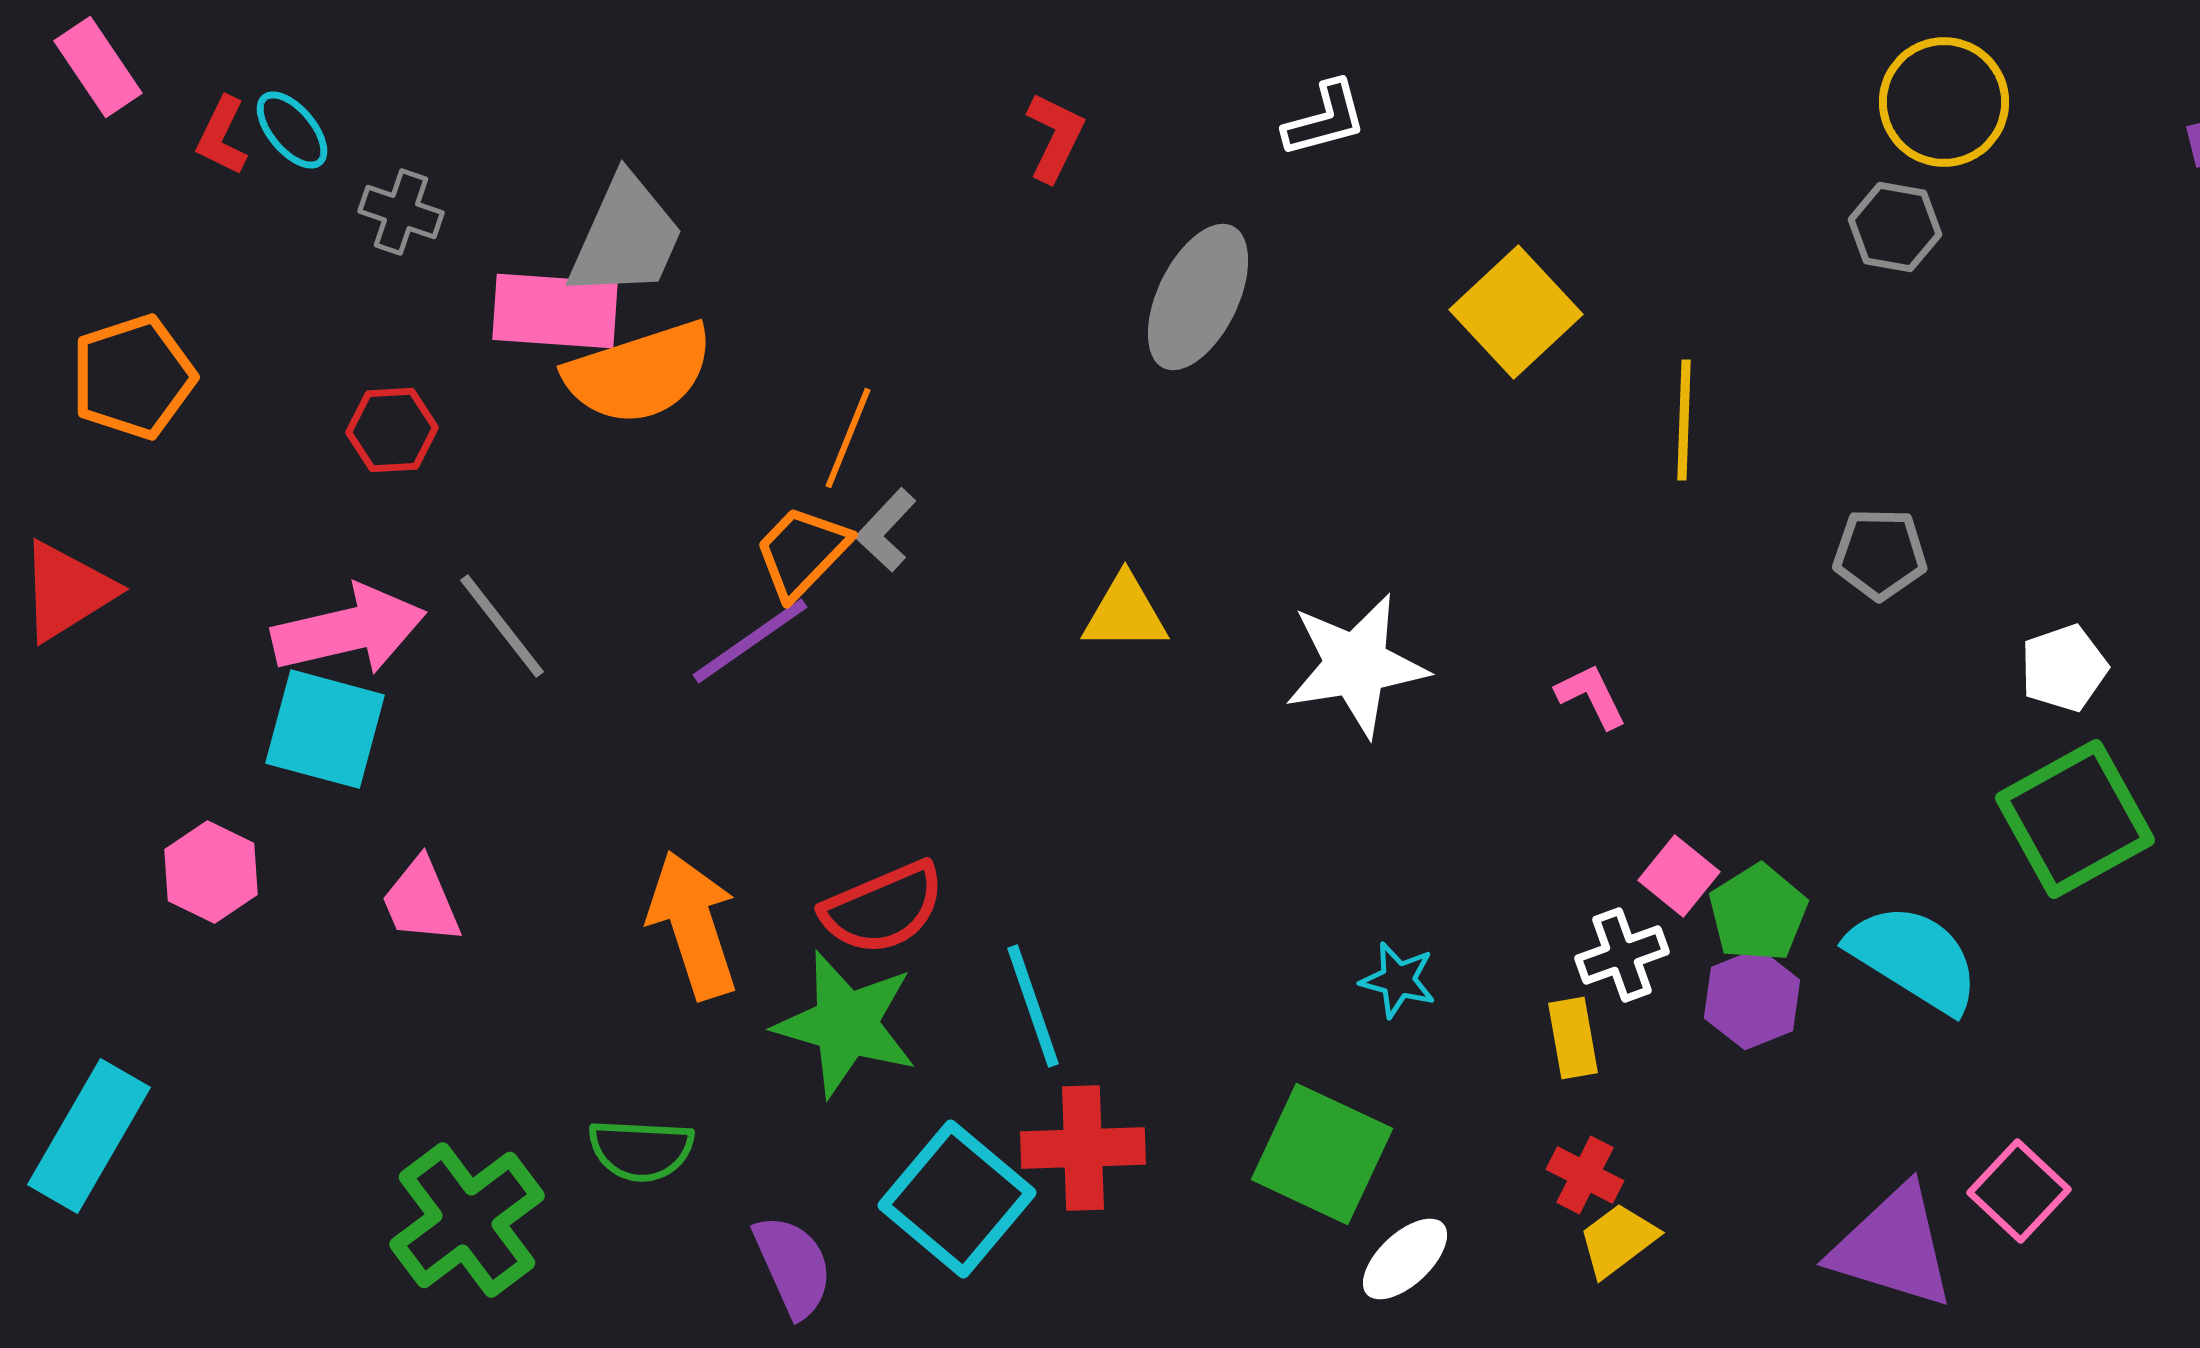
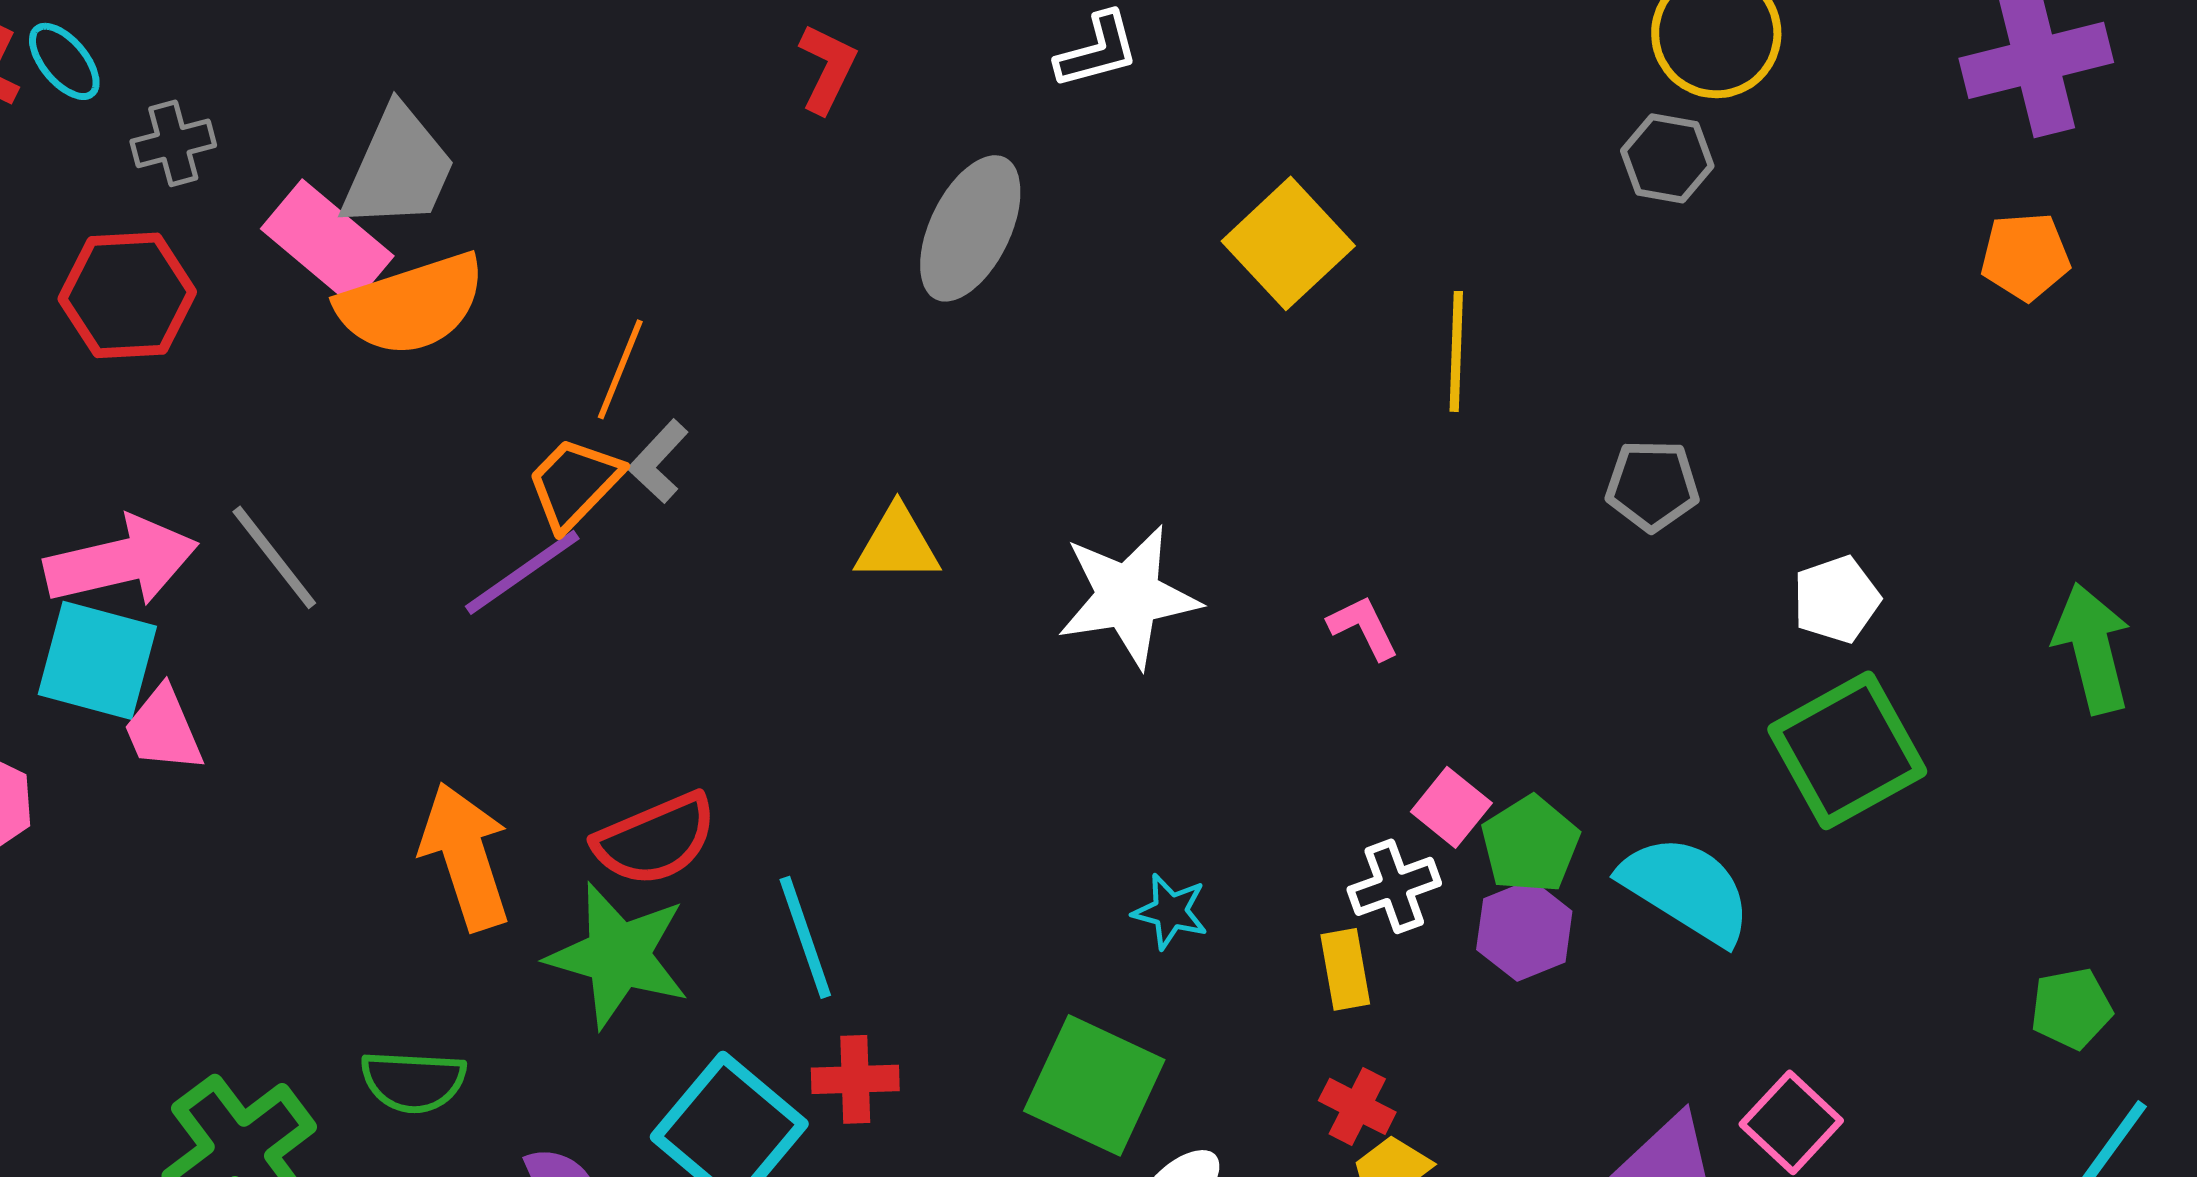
gray cross: (401, 212) -> (173, 143), turned -34
pink rectangle: (555, 311) -> (327, 242), turned 36
red hexagon: (392, 430) -> (127, 295), moved, size x1.5
pink trapezoid: (421, 901) -> (163, 729), moved
red cross: (1083, 1148) -> (855, 1079), size x0.7

